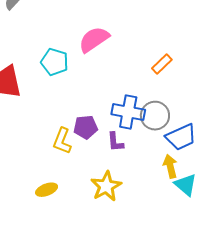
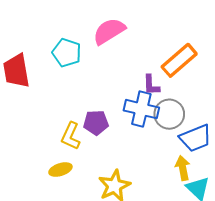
orange rectangle: (162, 64) -> (179, 60), size x1.6
purple L-shape: (115, 142) -> (151, 85), moved
yellow ellipse: (47, 190) -> (60, 170), moved

